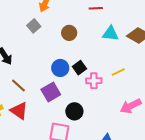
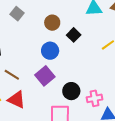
brown circle: (69, 33) -> (52, 23), moved
black square: (79, 68) -> (74, 35), moved
pink cross: (94, 81) -> (95, 98), moved

